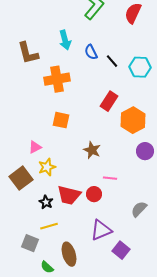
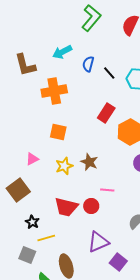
cyan arrow: (65, 40) -> (62, 52), turned 78
blue semicircle: (91, 52) -> (88, 64), turned 42
yellow star: (47, 167) -> (64, 166), moved
black star: (46, 202) -> (32, 222), moved

